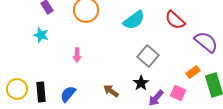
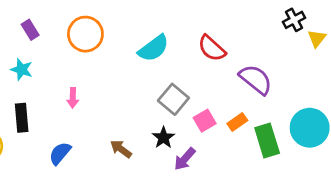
black rectangle: (41, 92) -> (22, 118), moved
pink square: (178, 93) -> (205, 121), moved, turned 35

